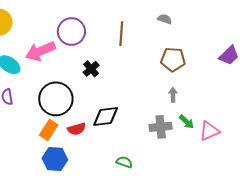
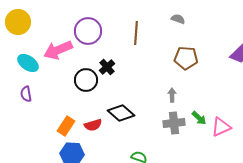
gray arrow: (173, 95) -> (172, 95), moved
black circle: (56, 99) -> (86, 80), moved, size x0.7
black diamond: (106, 117) -> (121, 113), turned 48

